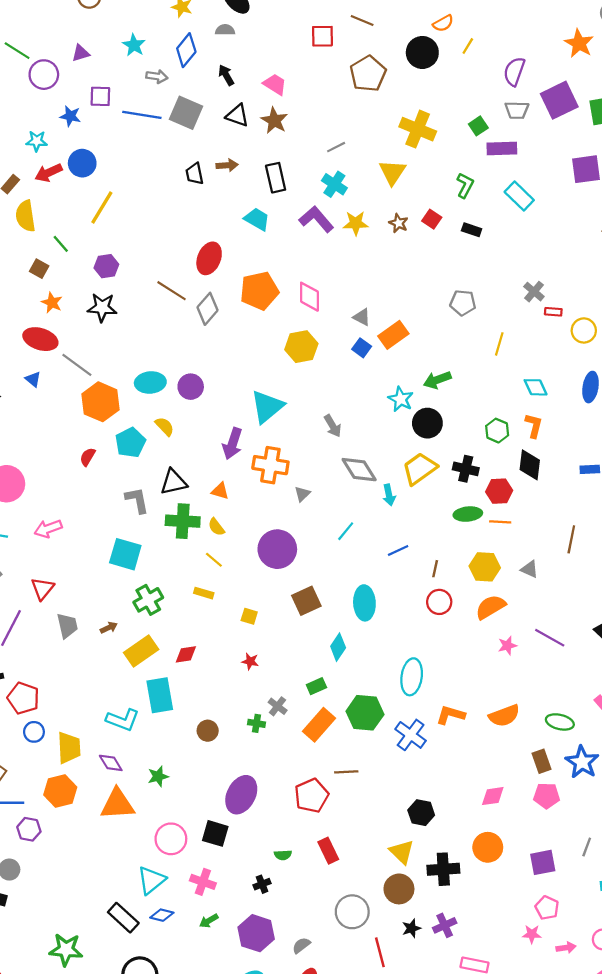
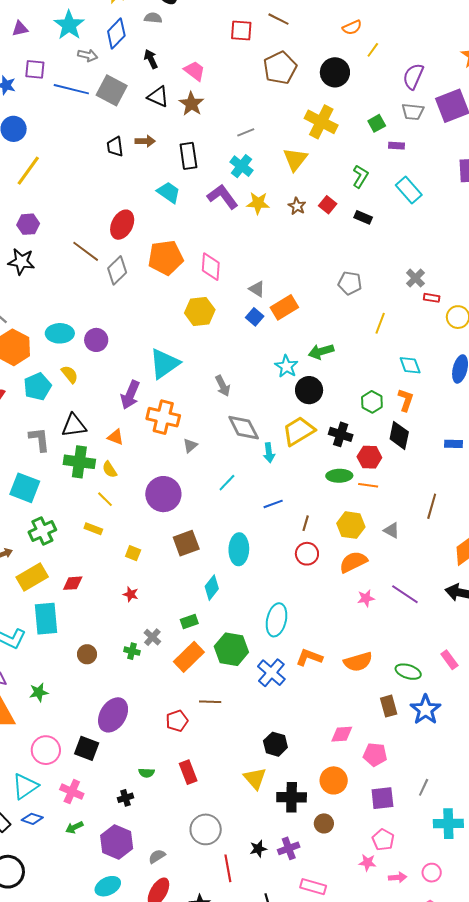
cyan star: (134, 45) -> (69, 25), size x1.4
black circle: (422, 52) -> (335, 72), moved
purple rectangle: (502, 149) -> (396, 146), size x0.6
red pentagon: (312, 796) -> (177, 721), size x0.7
pink pentagon: (547, 796) -> (375, 755), moved
brown circle: (399, 889) -> (324, 823), moved, size x0.7

